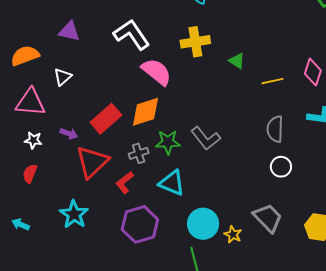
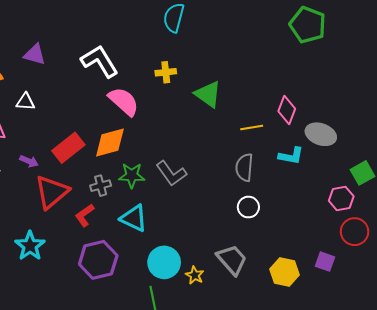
yellow cross: (195, 42) -> (166, 72), size x0.7
green triangle: (237, 61) -> (208, 94), size x1.6
white triangle: (63, 77) -> (25, 102), turned 42
yellow line: (273, 81) -> (252, 128), moved

